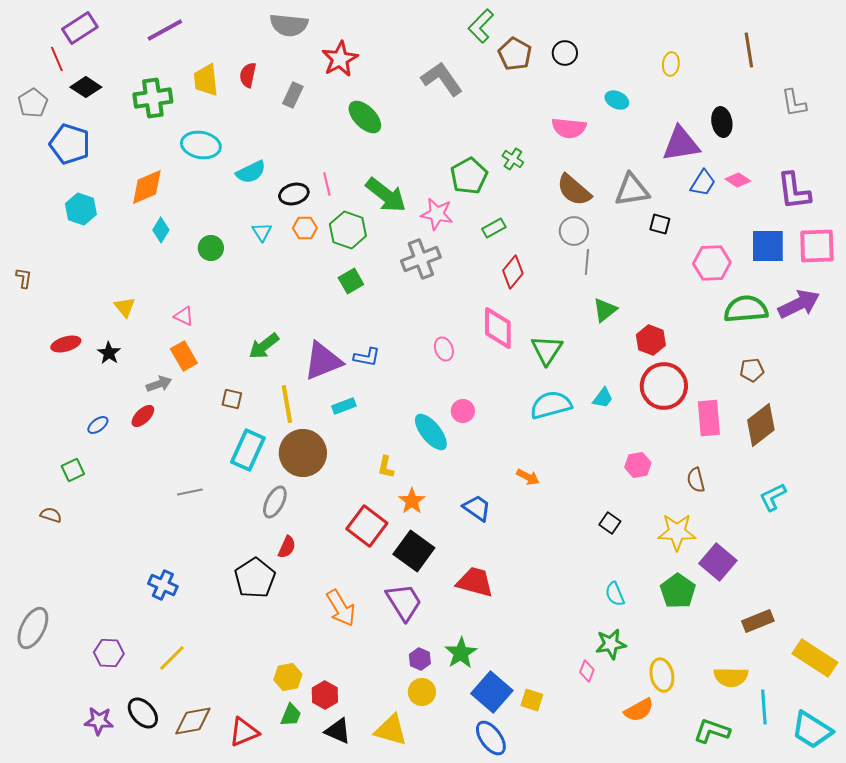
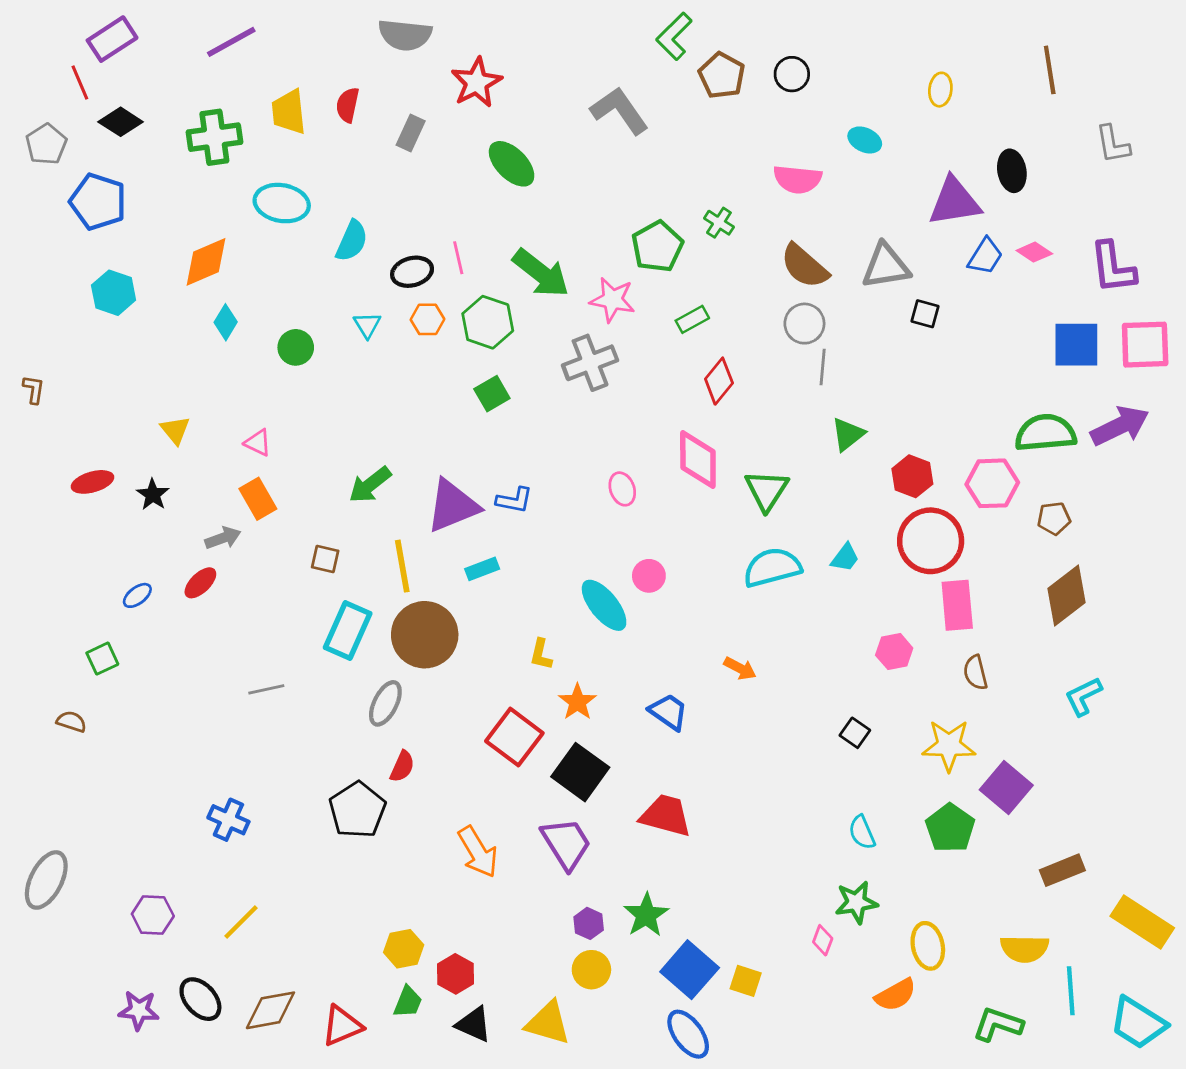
cyan semicircle: (251, 172) -> (352, 241), turned -40
pink hexagon: (712, 263) -> (992, 483), moved
pink rectangle: (709, 418) -> (957, 605), moved

